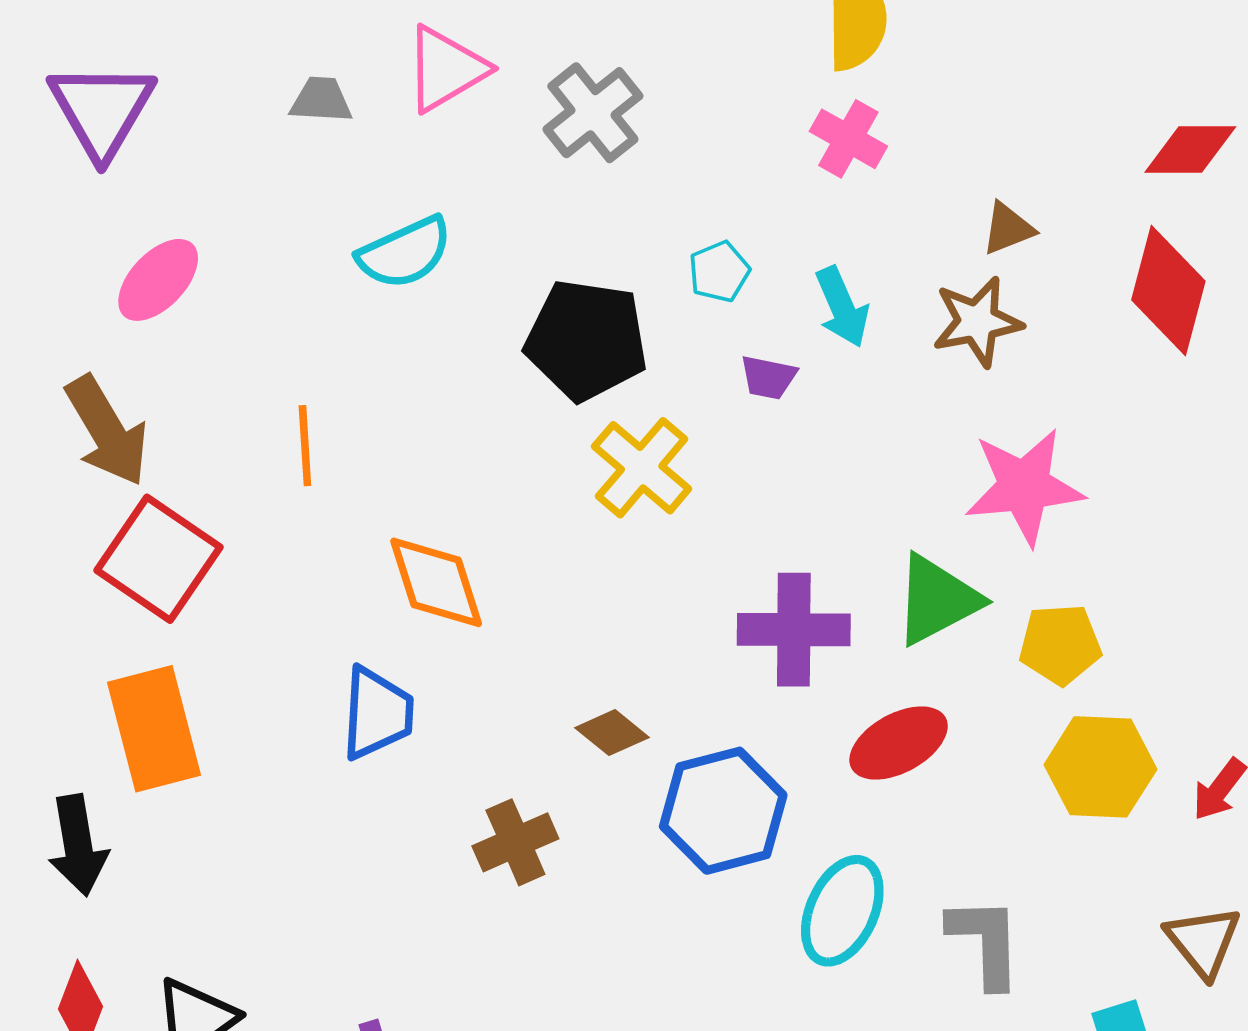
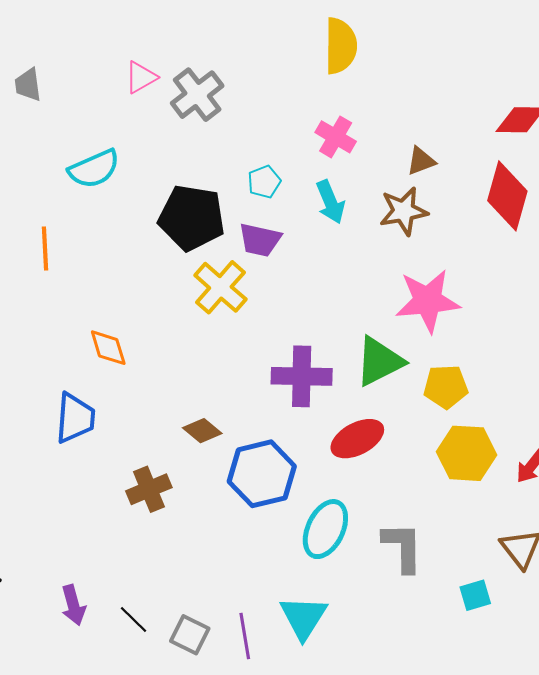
pink triangle: (446, 69) -> (141, 77), moved, size x0.7
gray trapezoid: (321, 100) -> (28, 85), moved, turned -102
pink cross: (848, 139) -> (336, 137), moved
purple trapezoid: (768, 377) -> (260, 240), moved, size x1.4
orange line: (305, 446) -> (45, 248), moved
orange diamond: (436, 582) -> (108, 348), size x0.7

